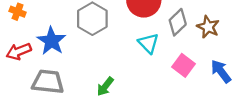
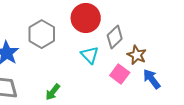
brown star: (208, 27) -> (137, 55), moved

